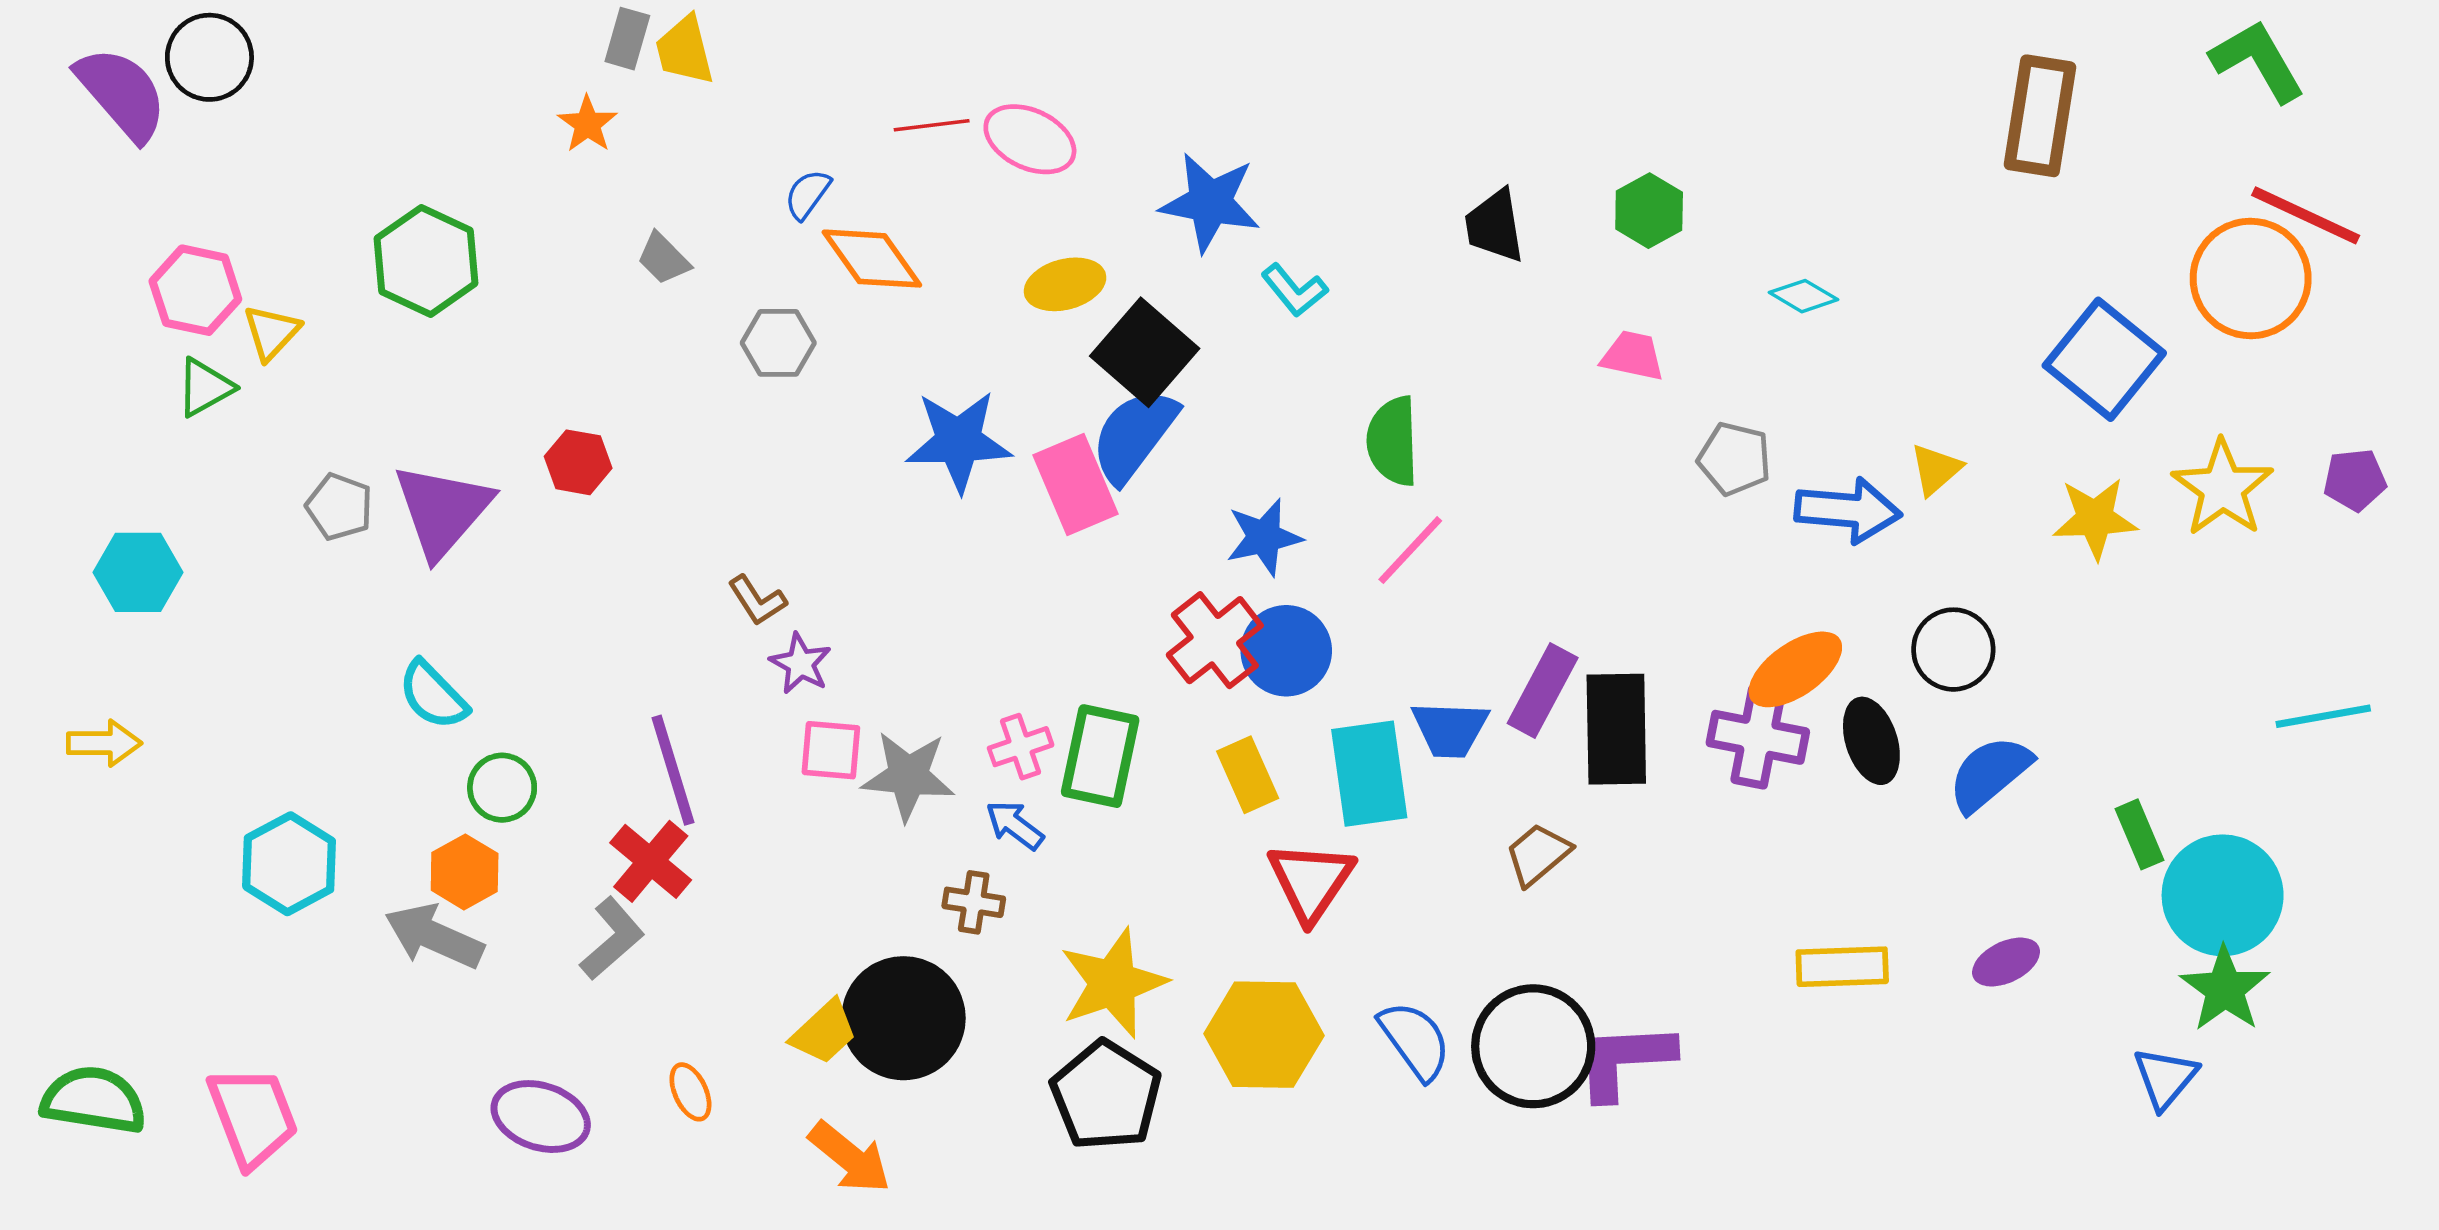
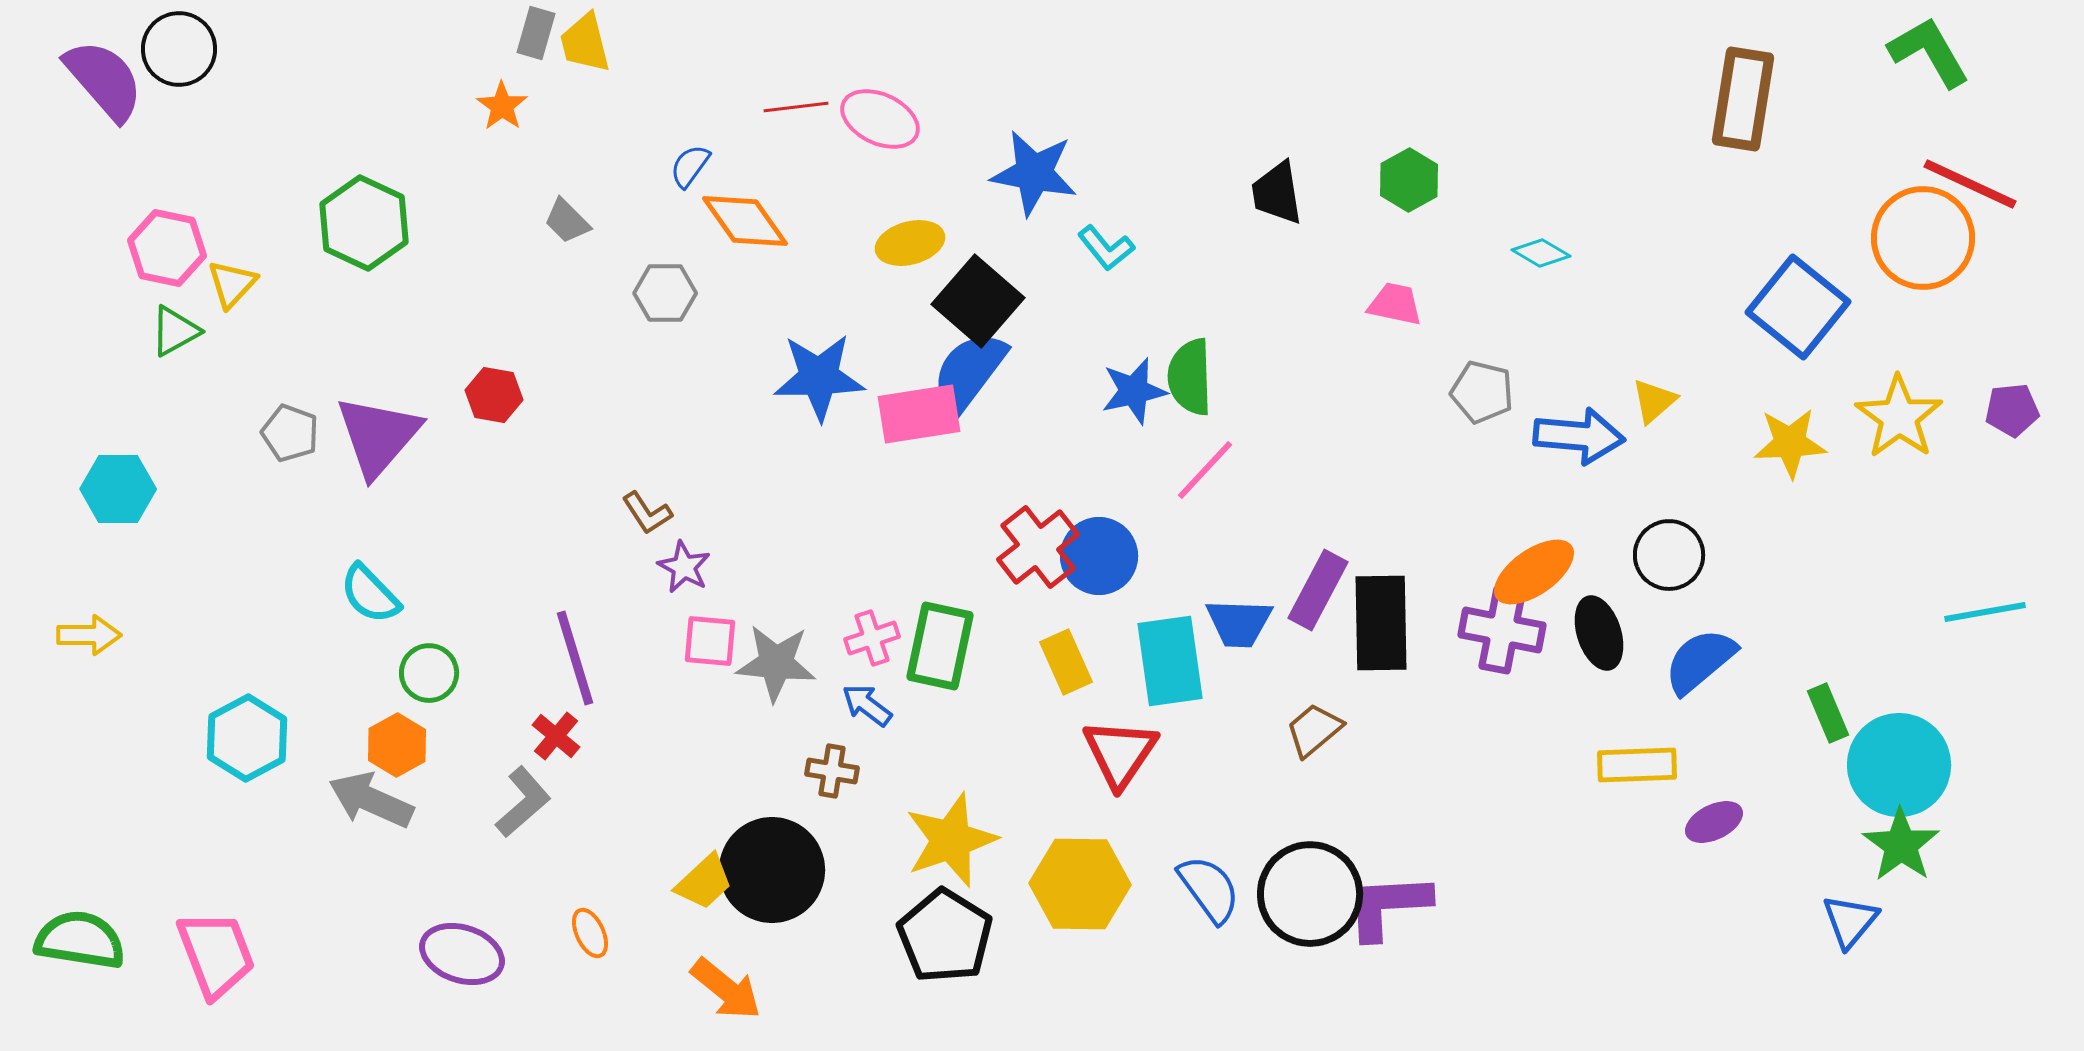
pink rectangle: (1076, 485) -> (919, 414), turned -76
blue star: (1264, 537) -> (1134, 391), moved
red cross: (651, 861) -> (556, 736), size x0.7
yellow rectangle: (1842, 967) -> (1637, 765), moved

